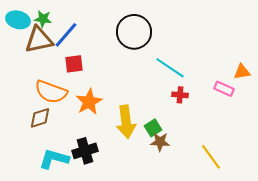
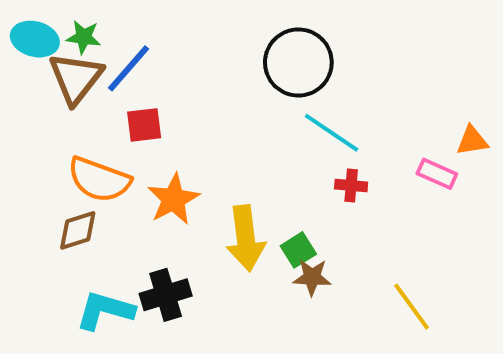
black circle: (134, 32) -> (298, 62), moved
brown triangle: (39, 40) -> (76, 78), turned -40

